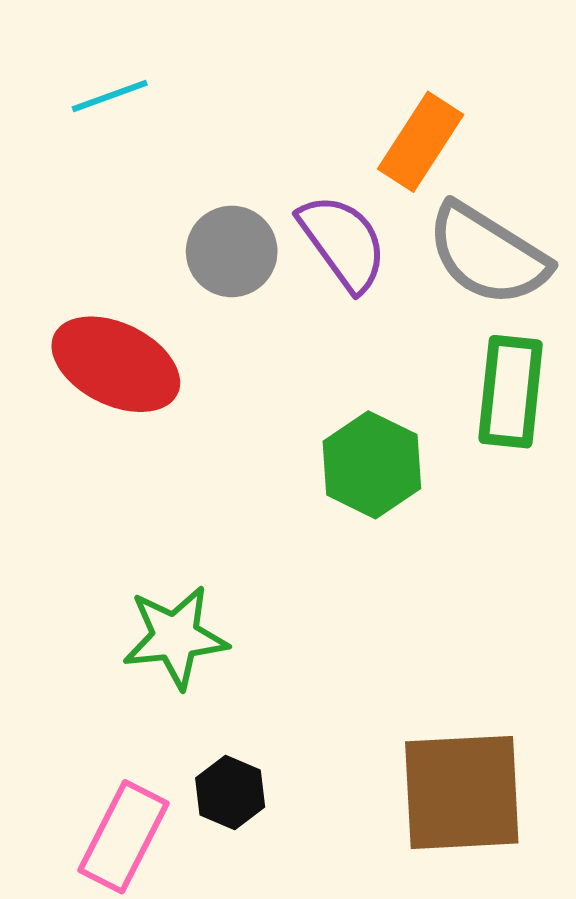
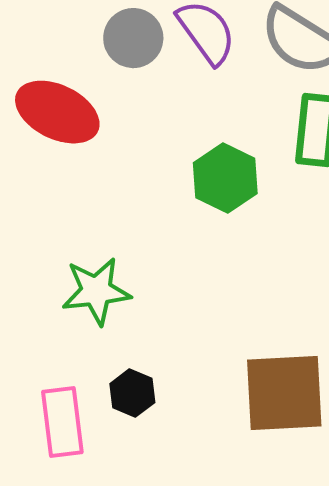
pink rectangle: (123, 837) -> (62, 422), turned -34

